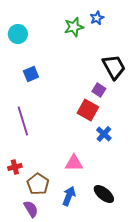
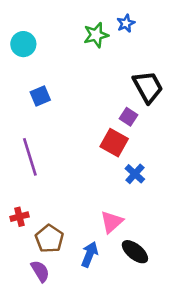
pink triangle: (74, 163) -> (112, 222), moved, turned -42

